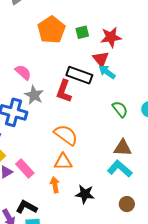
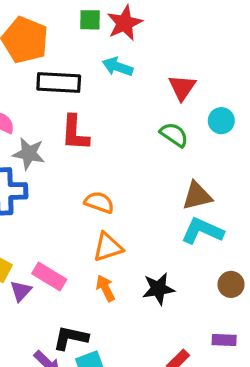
green square: (82, 32) -> (90, 20), moved, turned 32
red triangle: (101, 59) -> (182, 87), moved, turned 30
cyan arrow: (107, 72) -> (118, 67), moved
black rectangle: (79, 75) -> (59, 83), moved
orange semicircle: (66, 135) -> (99, 202), size x0.7

